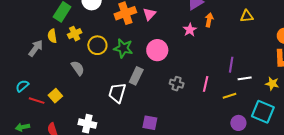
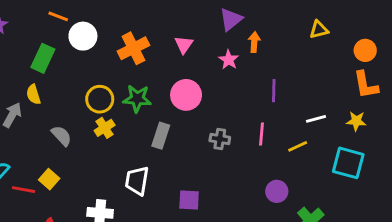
pink triangle: (149, 14) -> (184, 45), moved
yellow triangle: (247, 16) -> (319, 30), moved
yellow cross: (75, 34) -> (105, 128), moved
purple line: (231, 65) -> (274, 91), moved
gray semicircle: (78, 68) -> (61, 136), moved
white trapezoid: (117, 93) -> (137, 181), moved
purple circle: (238, 123) -> (277, 191), moved

